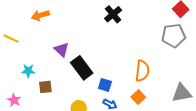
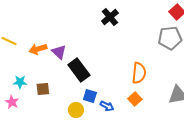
orange arrow: (40, 15) -> (38, 49), moved
cyan star: (28, 71) -> (20, 82), moved
blue square: (105, 85) -> (90, 96), moved

